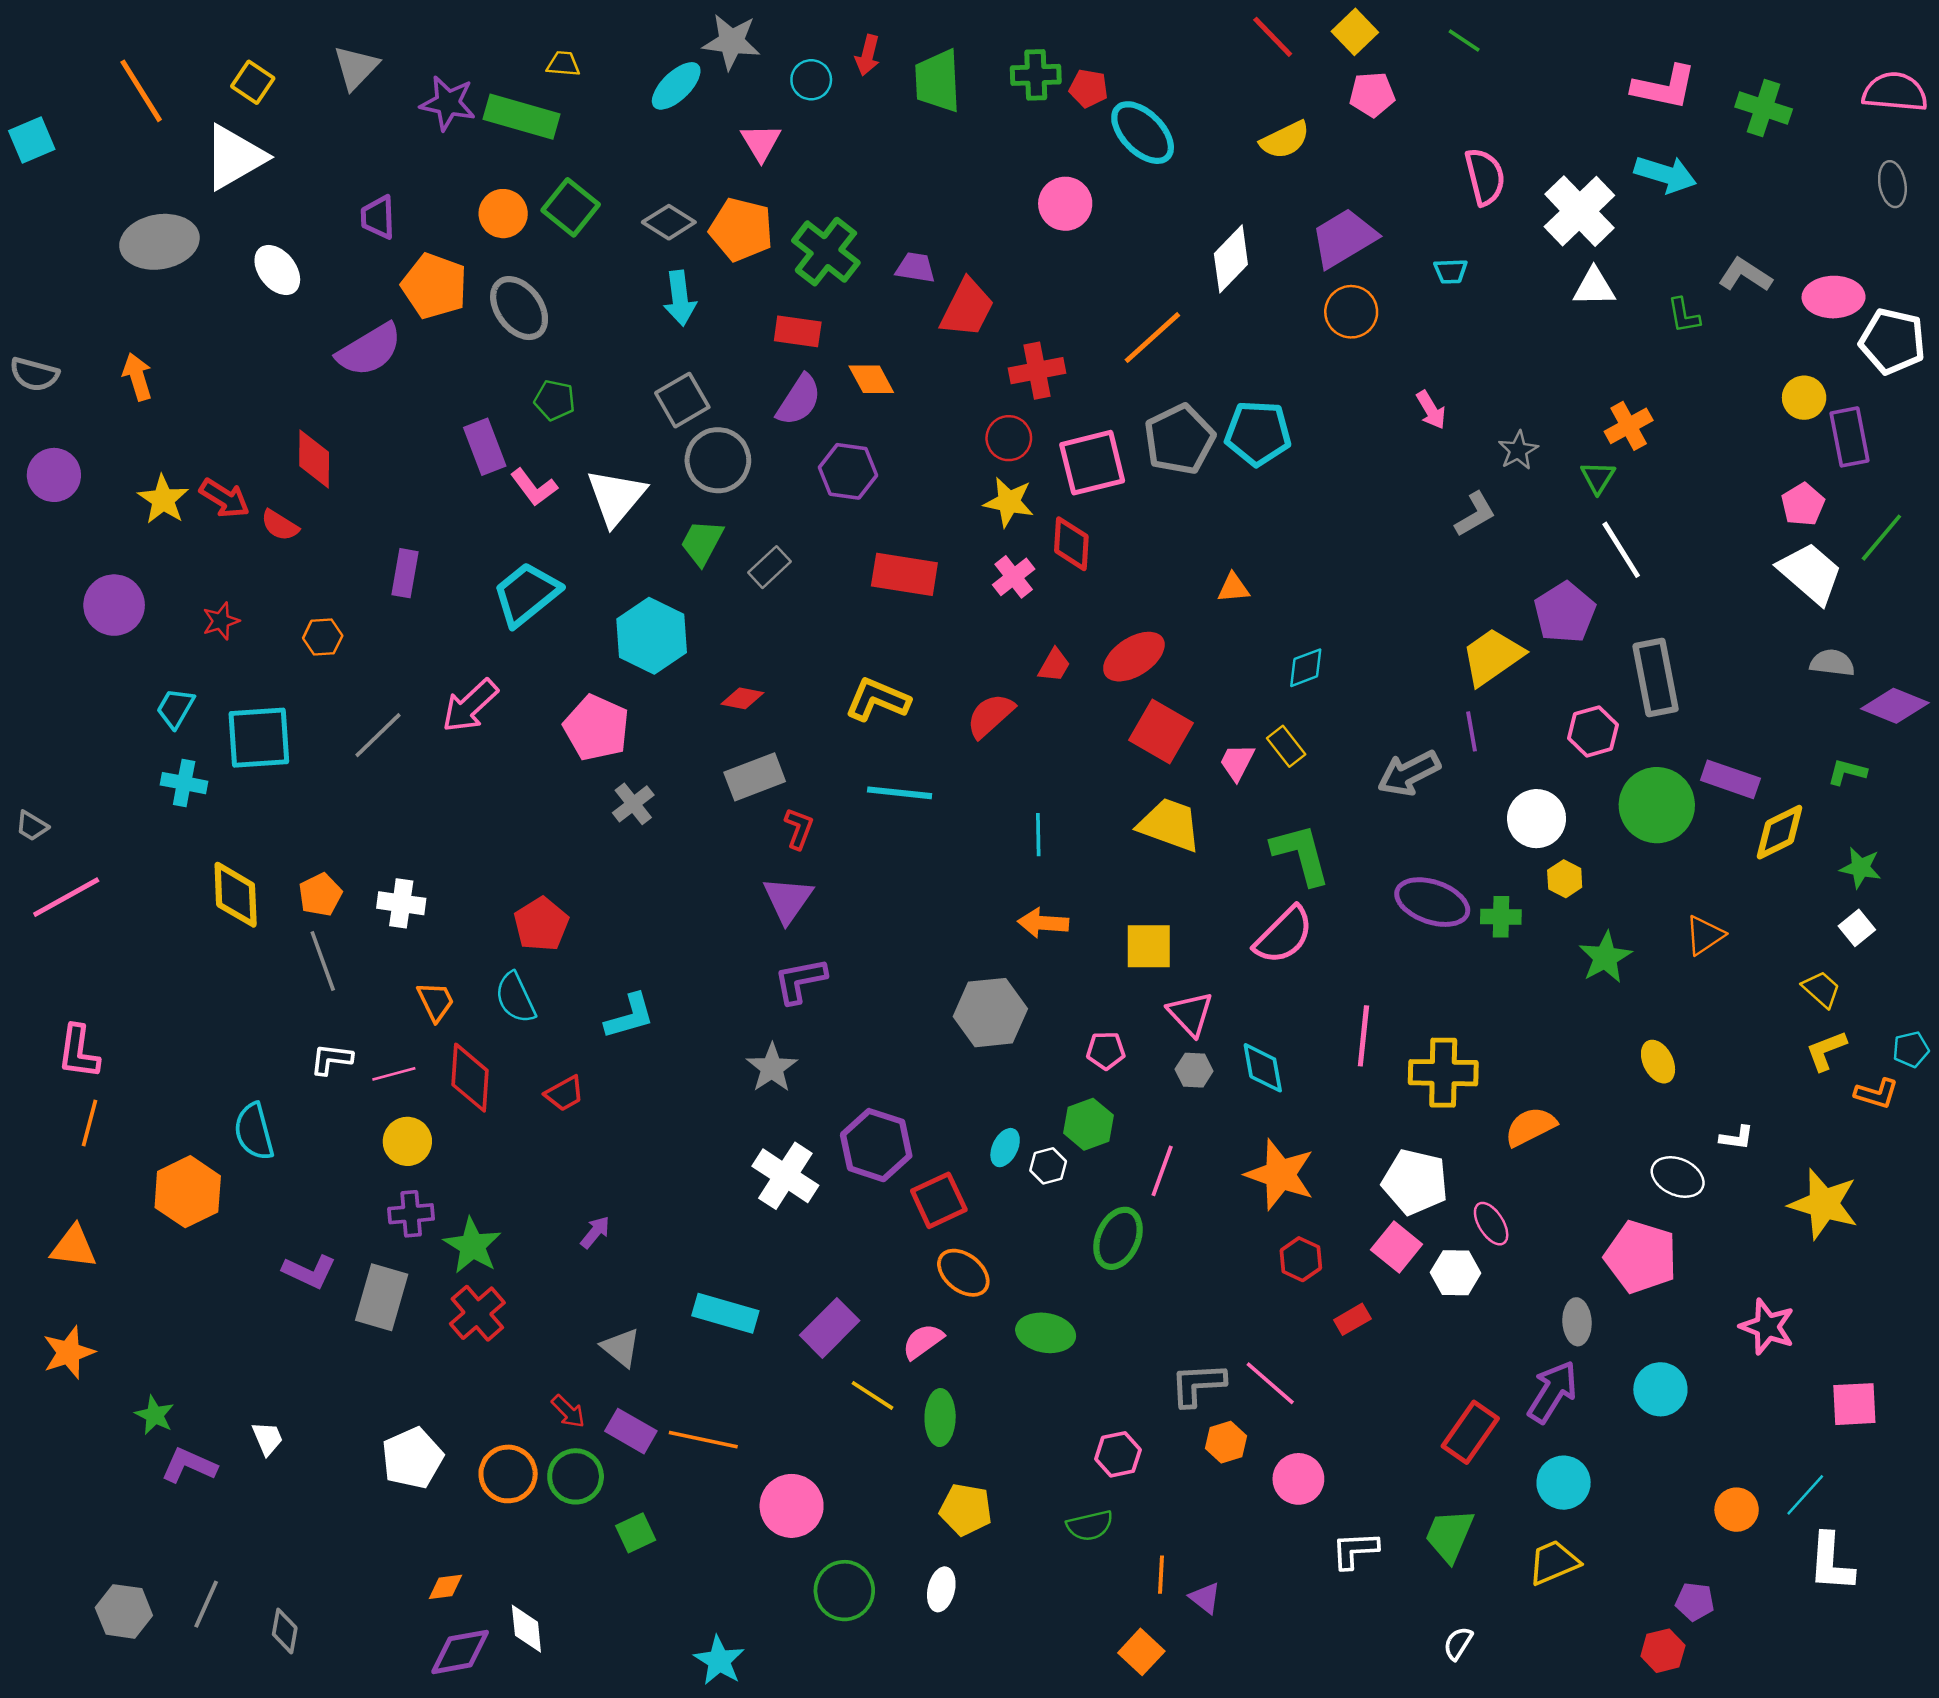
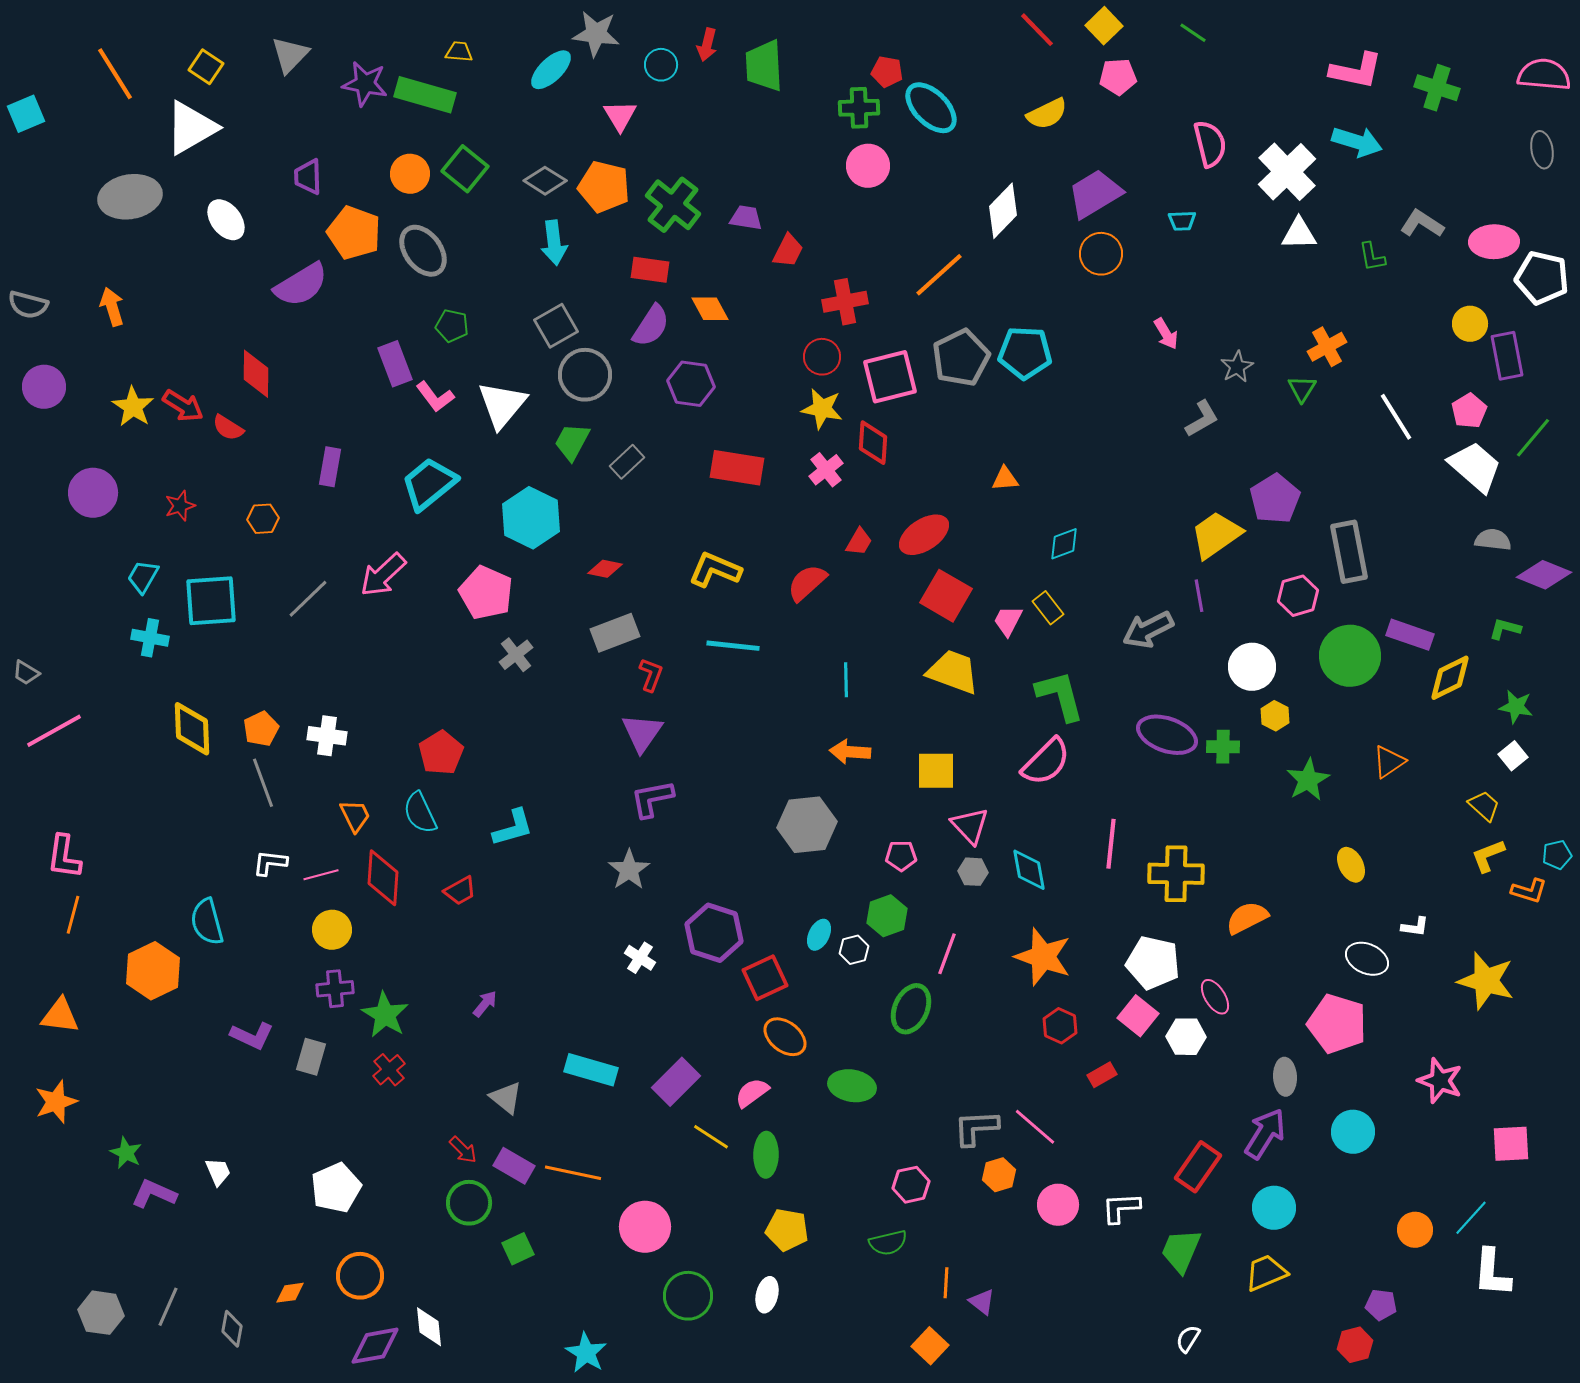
green cross: (1036, 75) -> (859, 108), moved
red trapezoid: (967, 308) -> (788, 251), size x0.7
white line: (1621, 550) -> (1396, 417), moved
white cross: (785, 1176) -> (640, 958), size x0.6
gray rectangle: (382, 1297) -> (311, 1057), size x0.7
red cross: (477, 1313) -> (389, 1070), size x0.7
orange circle: (508, 1474) -> (360, 1276), moved
white L-shape: (1355, 1550) -> (1121, 1208), moved
orange diamond: (445, 1587) -> (290, 1293), moved

